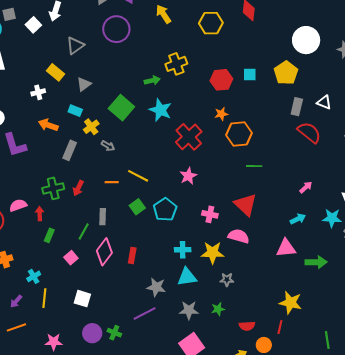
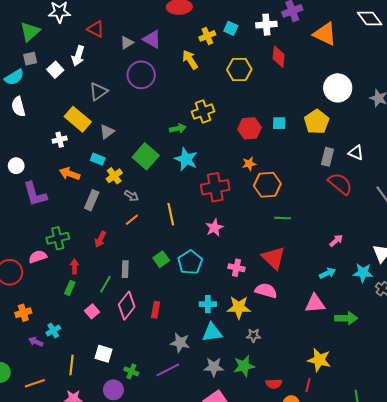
yellow rectangle: (56, 72) -> (78, 119), size x1.4
red cross: (189, 137) -> (215, 187), turned 32
yellow line: (138, 176) -> (171, 214), moved, turned 50
orange line: (112, 182) -> (132, 220), moved, turned -40
green cross: (53, 188) -> (58, 238), moved
red arrow: (40, 214) -> (74, 267), moved
yellow line: (44, 298) -> (72, 365), moved
purple arrow: (16, 301) -> (36, 342), moved, turned 72
green star: (218, 309) -> (244, 366), size x1.5
green cross: (114, 333) -> (131, 371), moved

